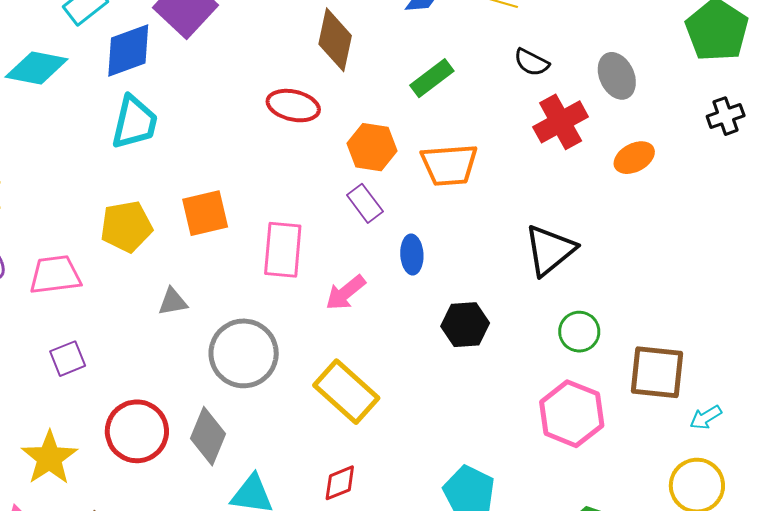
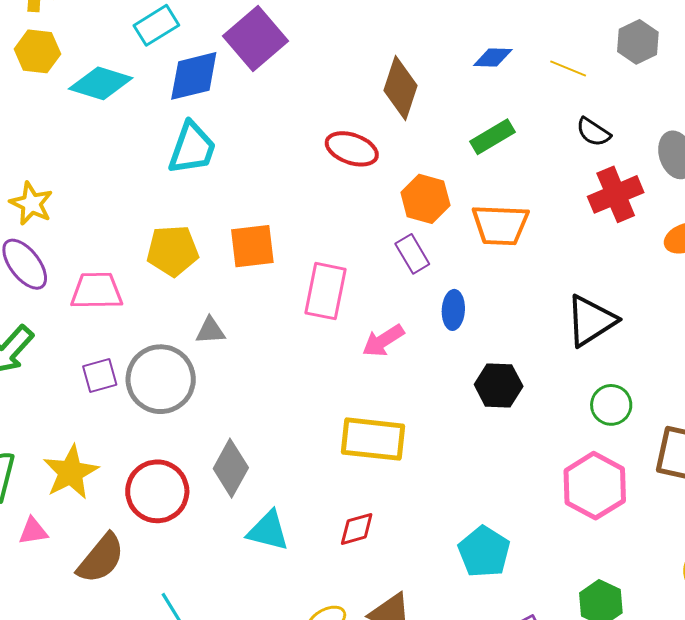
gray circle: (244, 353) -> (161, 379), moved
yellow rectangle: (346, 392) -> (373, 439), turned -42
red circle: (137, 431) -> (157, 491), moved

